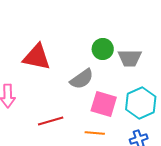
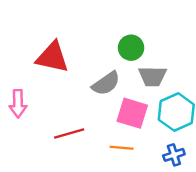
gray trapezoid: (130, 58) -> (152, 76), moved

